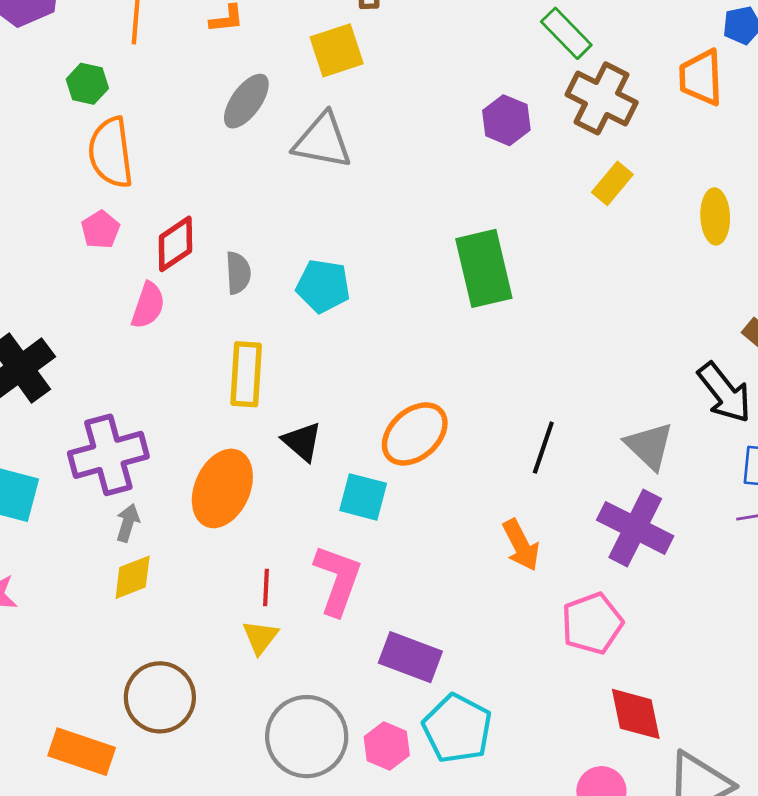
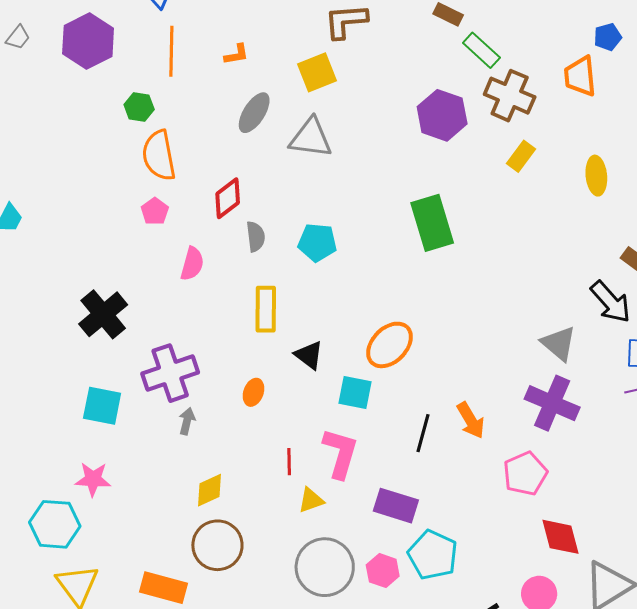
purple hexagon: (506, 120) -> (442, 115), size x1.4
red diamond: (175, 244) -> (228, 198), moved
black line: (543, 448) -> (423, 433), moved
orange ellipse: (222, 488) -> (253, 392), size x0.5
yellow diamond: (133, 577) -> (209, 490), moved
yellow triangle: (260, 637) -> (311, 500), moved, turned 36

